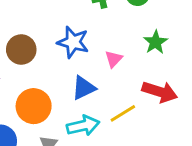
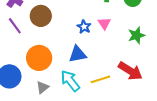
blue star: (73, 42) -> (84, 27), moved, size x0.6
pink triangle: (114, 59) -> (104, 24), moved, turned -32
cyan arrow: (83, 126) -> (70, 81), turned -130

